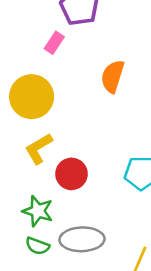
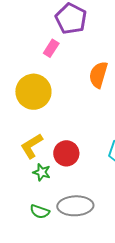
yellow L-shape: (39, 149) -> (32, 146), moved
green star: (38, 211) -> (42, 172), moved, size x0.7

